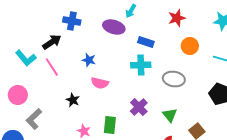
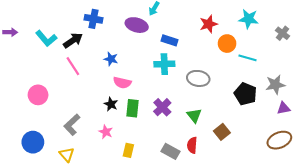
red star: (177, 18) -> (209, 24), moved
orange circle: (190, 46) -> (227, 44), moved
cyan L-shape: (26, 58) -> (46, 38), moved
black star: (73, 100) -> (111, 104), moved
gray L-shape: (34, 119) -> (72, 125), moved
green rectangle: (110, 125) -> (133, 108), moved

